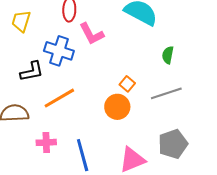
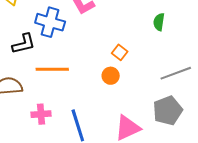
gray line: (166, 93) -> (176, 73), moved
orange line: (59, 98) -> (52, 69), turned 32
orange circle: (117, 107) -> (111, 76), size x0.7

